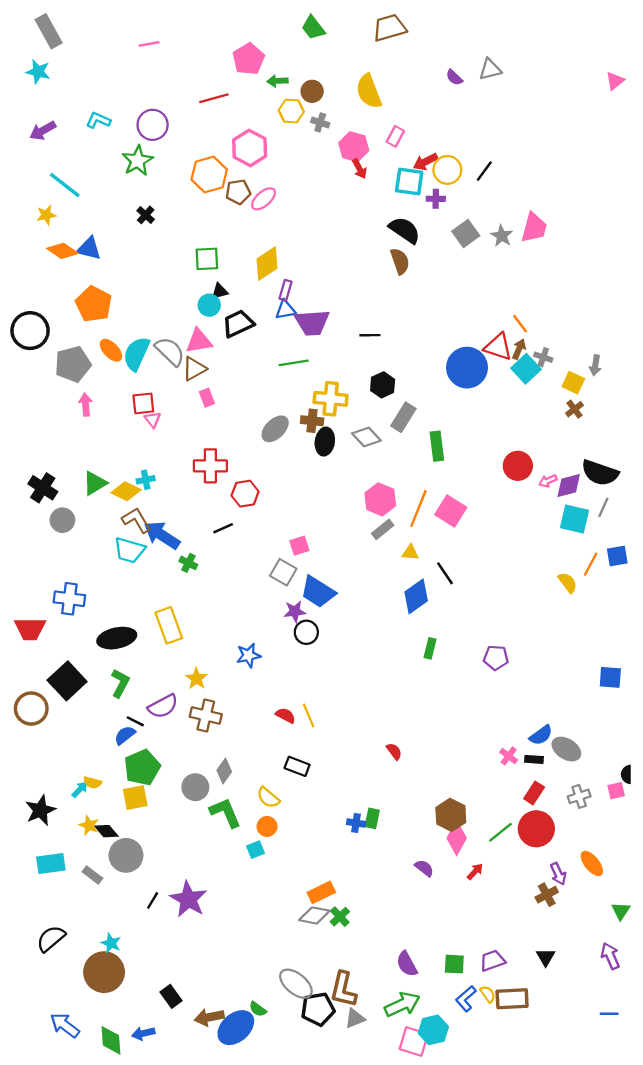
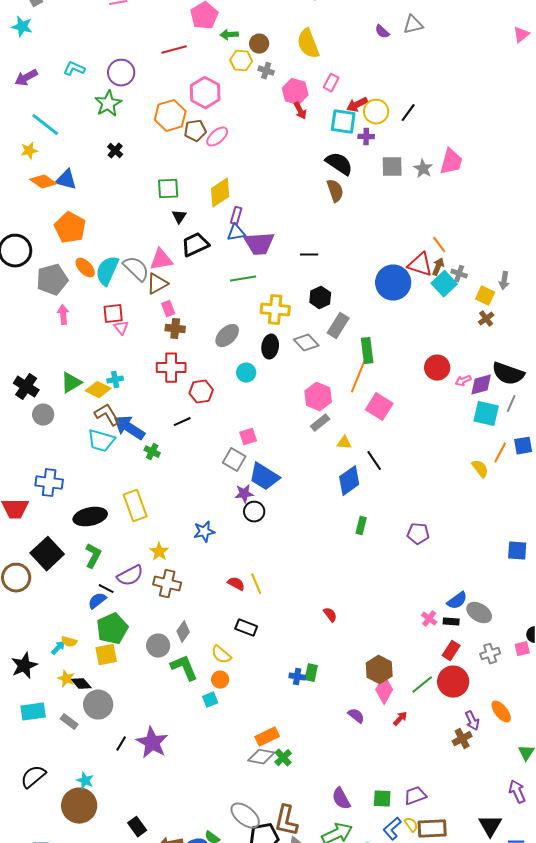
gray square: (466, 233) -> (392, 167), turned 35
black triangle: (220, 291) -> (179, 217), turned -42
cyan circle: (209, 305) -> (246, 373), moved
brown cross: (312, 421) -> (175, 329), moved
orange line: (418, 509) -> (358, 377), moved
black triangle: (546, 957) -> (490, 826), moved, size x1.4

